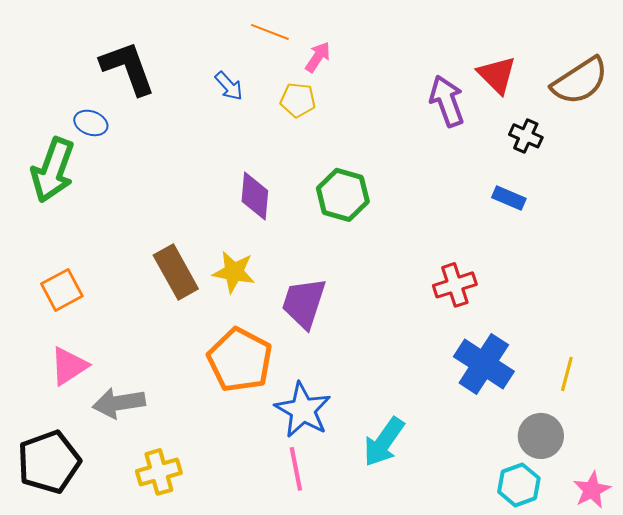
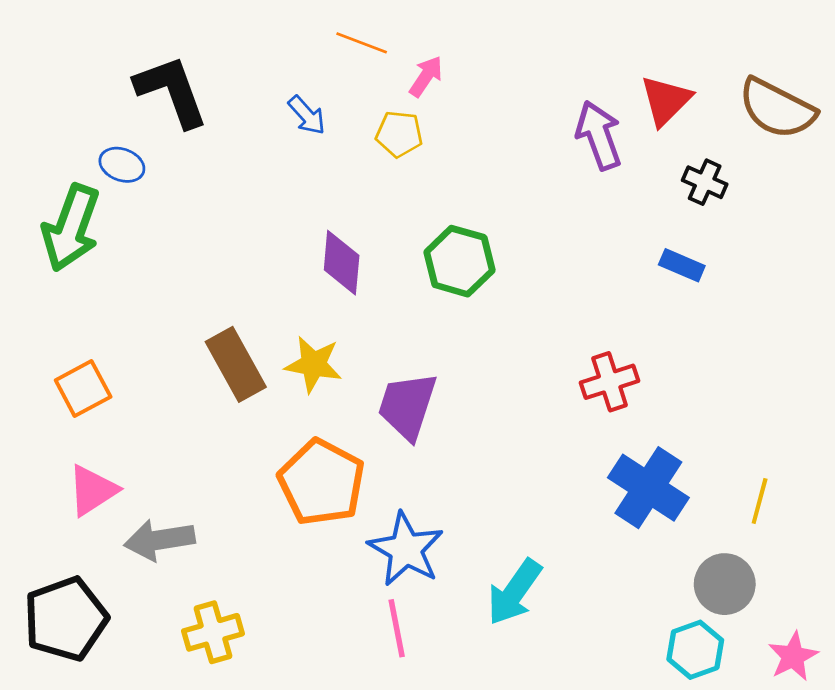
red triangle: (497, 75) -> (666, 100), turned 30
brown semicircle: (580, 81) -> (777, 109), turned 60

